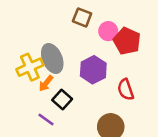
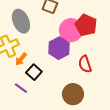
pink circle: (108, 31) -> (71, 30), moved, size x1.5
gray ellipse: (52, 58) -> (21, 21), moved

